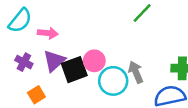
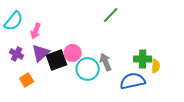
pink arrow: (48, 33) -> (36, 31), turned 105

